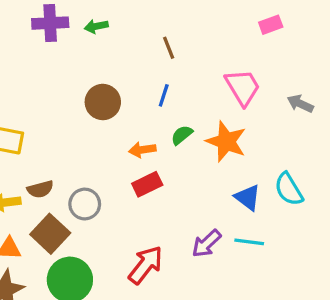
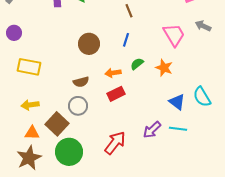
gray arrow: (300, 104) -> (203, 26), moved
orange star: (226, 141) -> (164, 68), size x0.7
brown semicircle: (40, 189) -> (81, 82), moved

